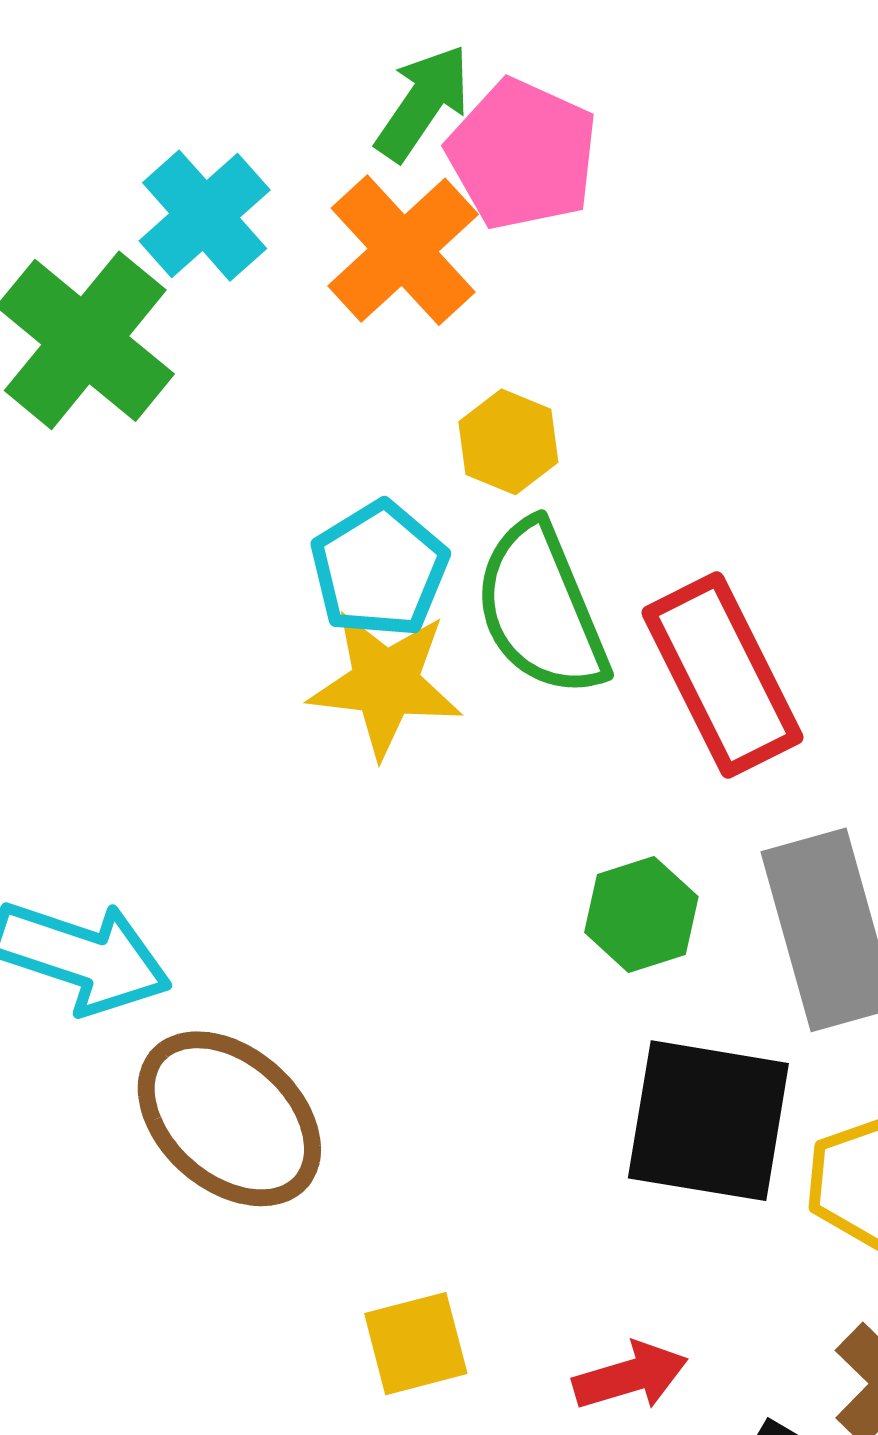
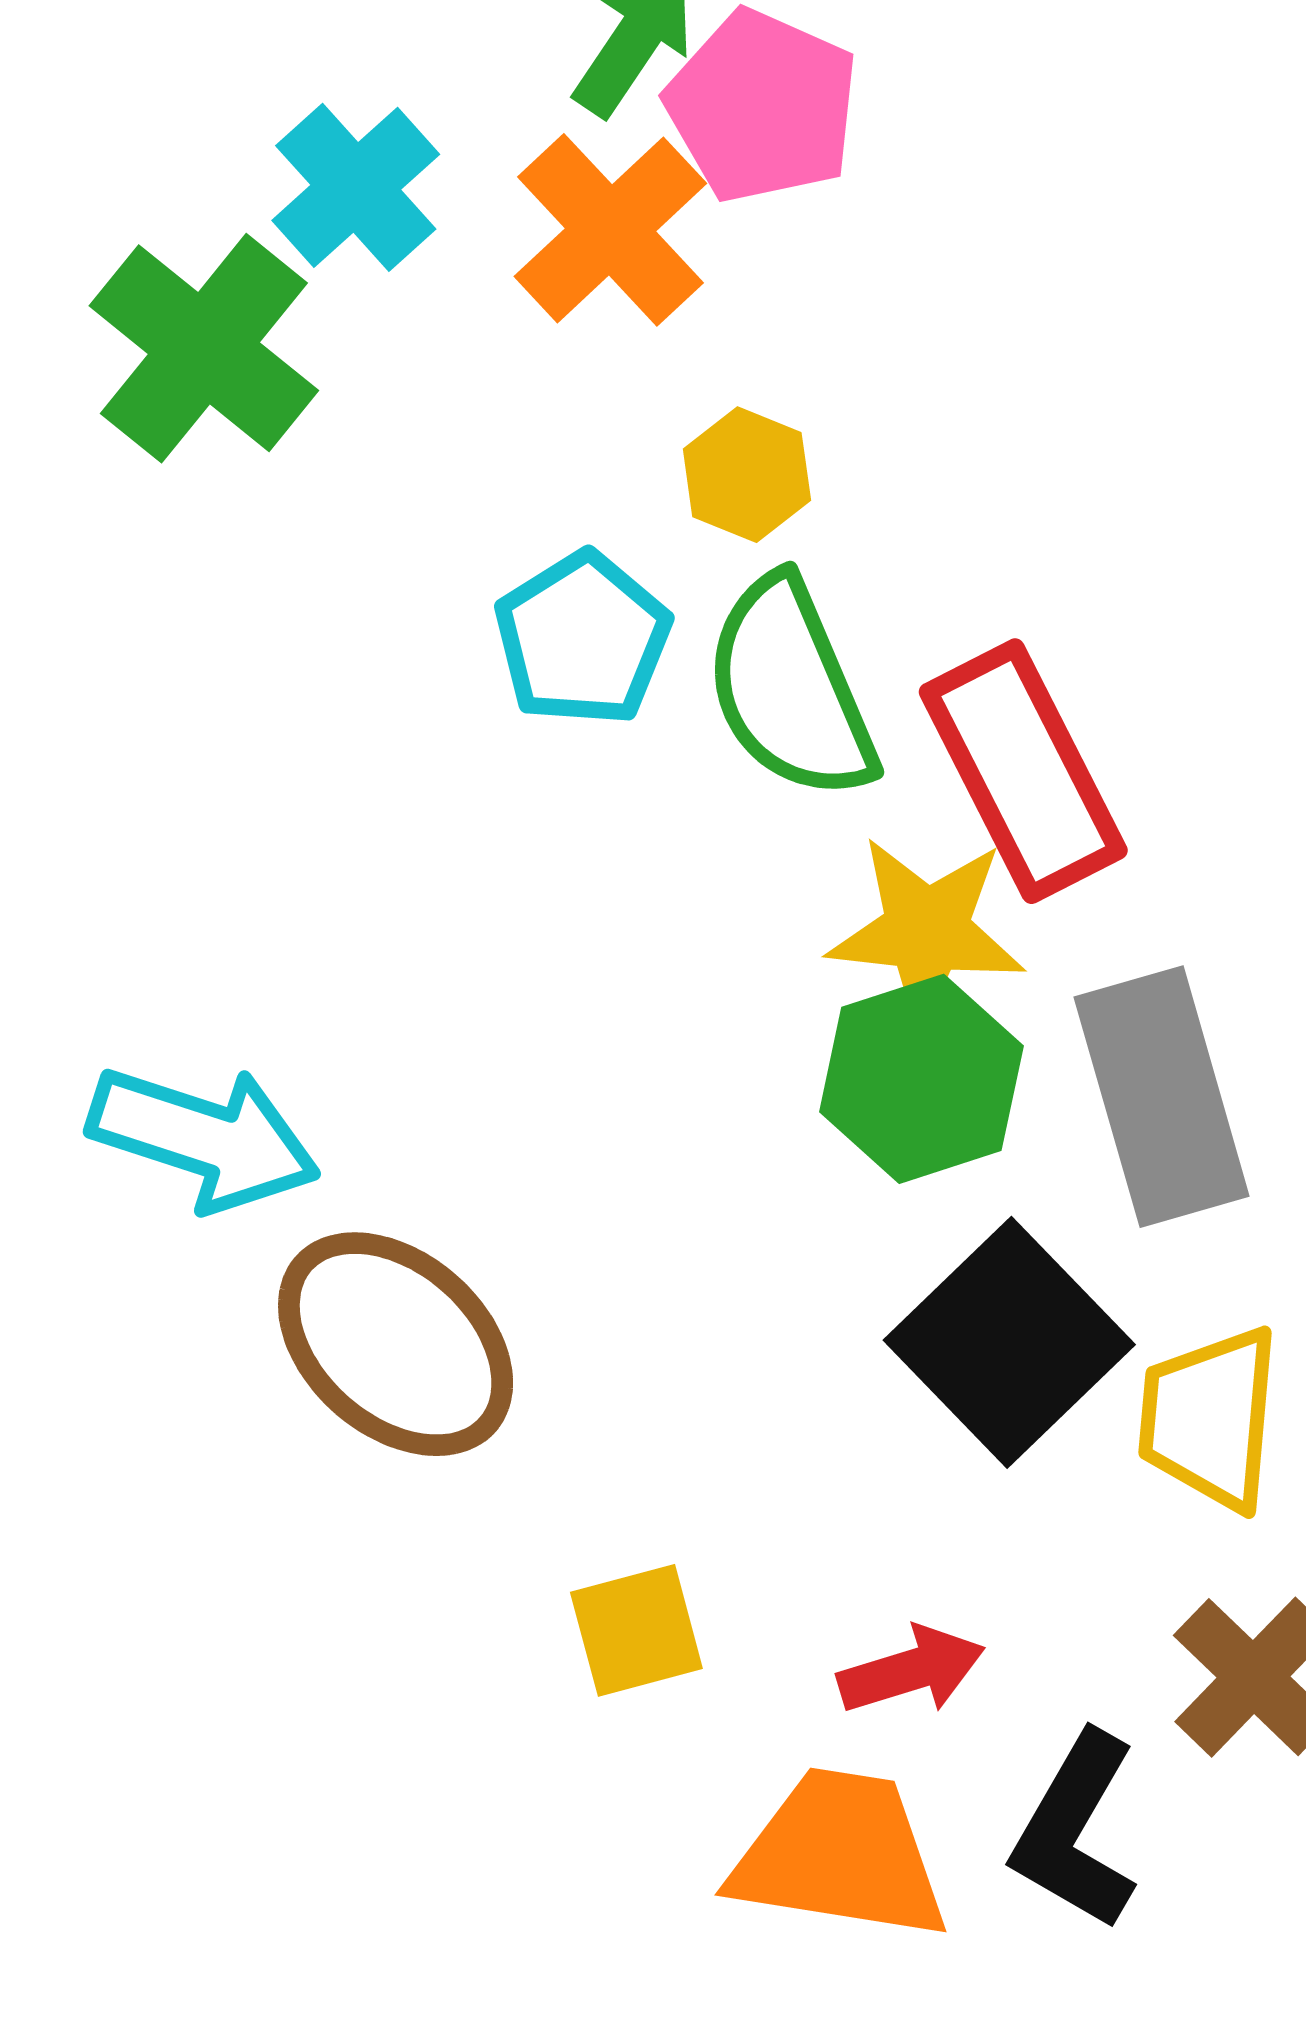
yellow star: (385, 683) -> (927, 931), moved
green hexagon: (641, 915) -> (921, 1079), size x1.4
black square: (708, 1121) -> (1009, 1342), turned 37

